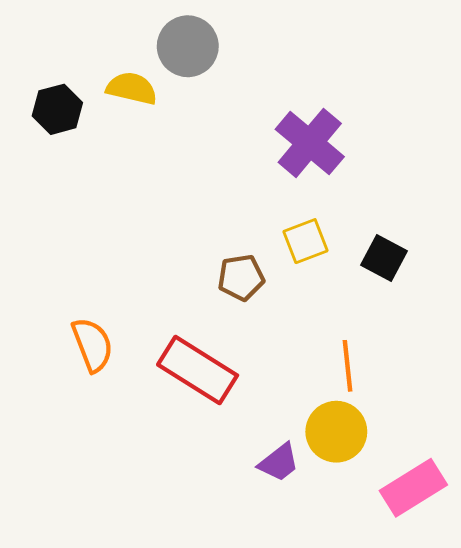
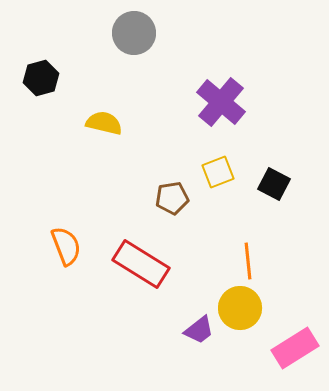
yellow semicircle: (132, 88) -> (104, 123), moved

